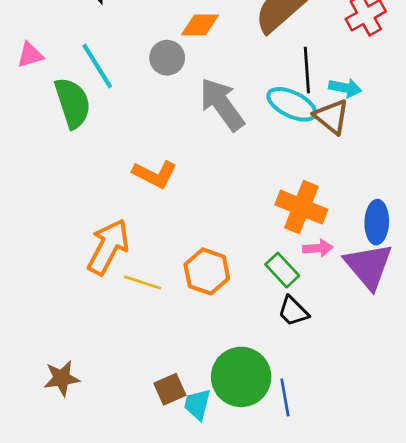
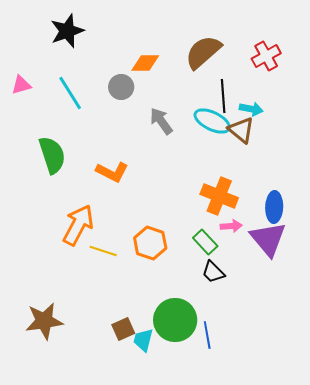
green semicircle: (73, 103) -> (52, 155), moved
gray arrow: (222, 104) -> (161, 121), size x0.7
brown star: (62, 378) -> (44, 321), size x1.4

